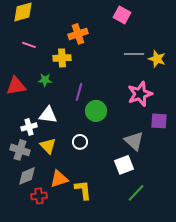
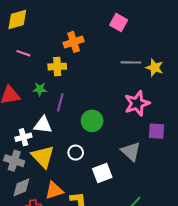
purple line: (79, 92) -> (60, 102), moved
yellow triangle: (48, 146) -> (43, 157), size x1.4
white square: (124, 165) -> (102, 173), moved

